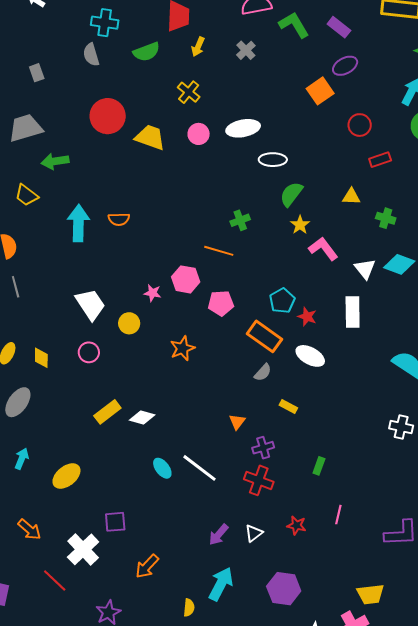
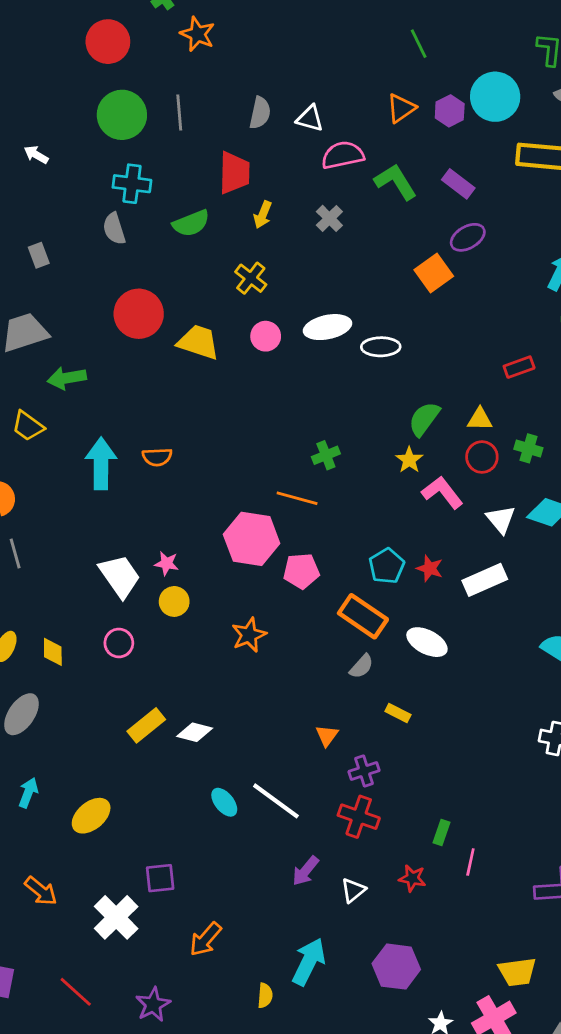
red circle: (360, 125) -> (482, 457), moved
white ellipse: (273, 160) -> (381, 347), moved
green semicircle: (291, 194) -> (424, 419), moved
pink hexagon: (186, 279) -> (252, 539), size x1.4
pink star: (152, 293) -> (167, 563), moved
white rectangle: (353, 312) -> (485, 580), turned 68
red star: (307, 317) -> (430, 568), moved
green rectangle: (319, 466) -> (441, 832), moved
purple arrow: (219, 535) -> (305, 871), moved
red line: (55, 580) -> (76, 992), moved

